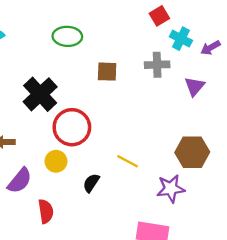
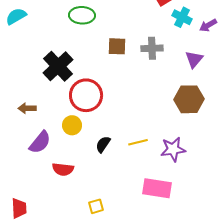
gray cross: (157, 65) -> (152, 48), moved
brown hexagon: (192, 152) -> (189, 99), moved
yellow line: (128, 161) -> (138, 142), moved, turned -42
red semicircle: (46, 211) -> (63, 169), turned 105

